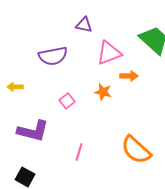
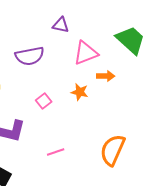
orange semicircle: (136, 150) -> (113, 150), turned 72
pink line: (79, 152) -> (56, 152), turned 54

